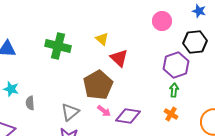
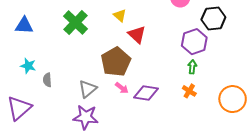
green cross: (58, 46) -> (76, 23), turned 30

